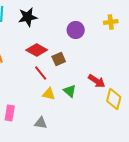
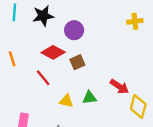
purple circle: (76, 30) -> (74, 30), moved
red line: (41, 73) -> (43, 78), moved
green triangle: (70, 91) -> (90, 98), turned -48

